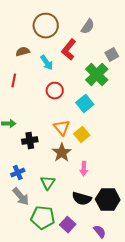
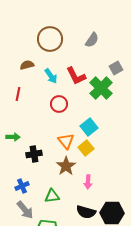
red L-shape: (69, 50) -> (76, 76), moved, turned -65
cyan square: (85, 104) -> (89, 127), moved
green triangle: (48, 183) -> (52, 196), turned 49

